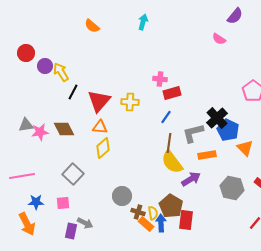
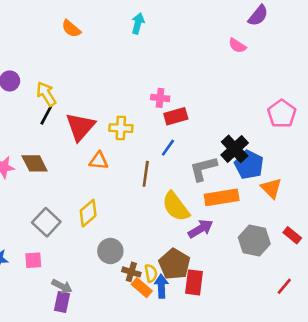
yellow arrow: (61, 72) -> (46, 94), moved
orange triangle: (100, 127) -> (99, 161), moved
brown line: (169, 143) -> (146, 174), moved
yellow diamond: (103, 148) -> (88, 213), moved
orange rectangle: (207, 155) -> (222, 197), size x1.4
purple rectangle: (71, 231) -> (62, 302), moved

